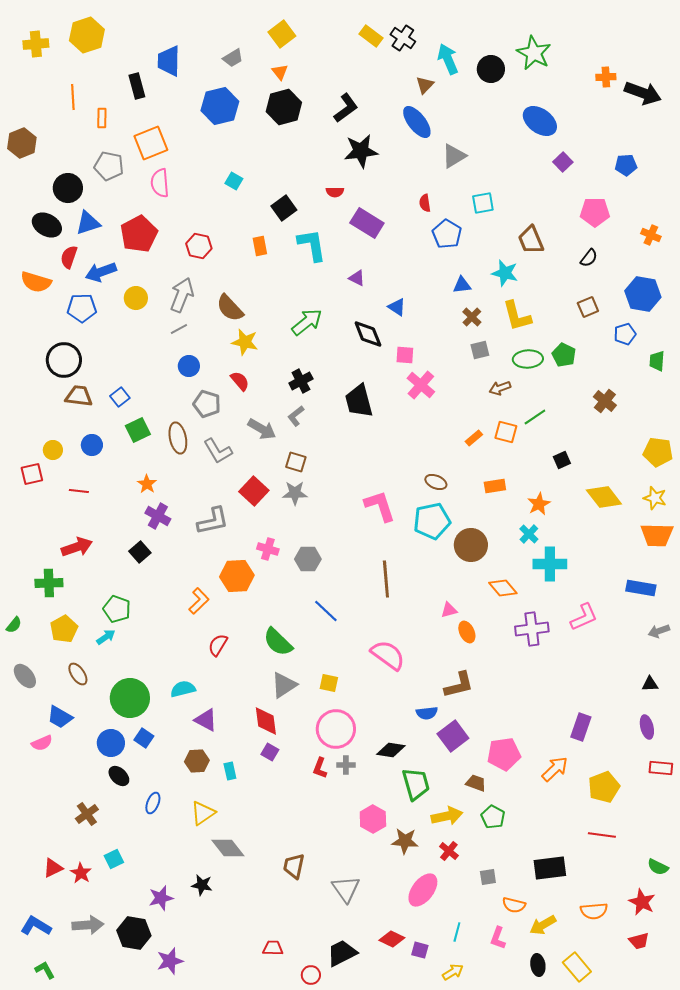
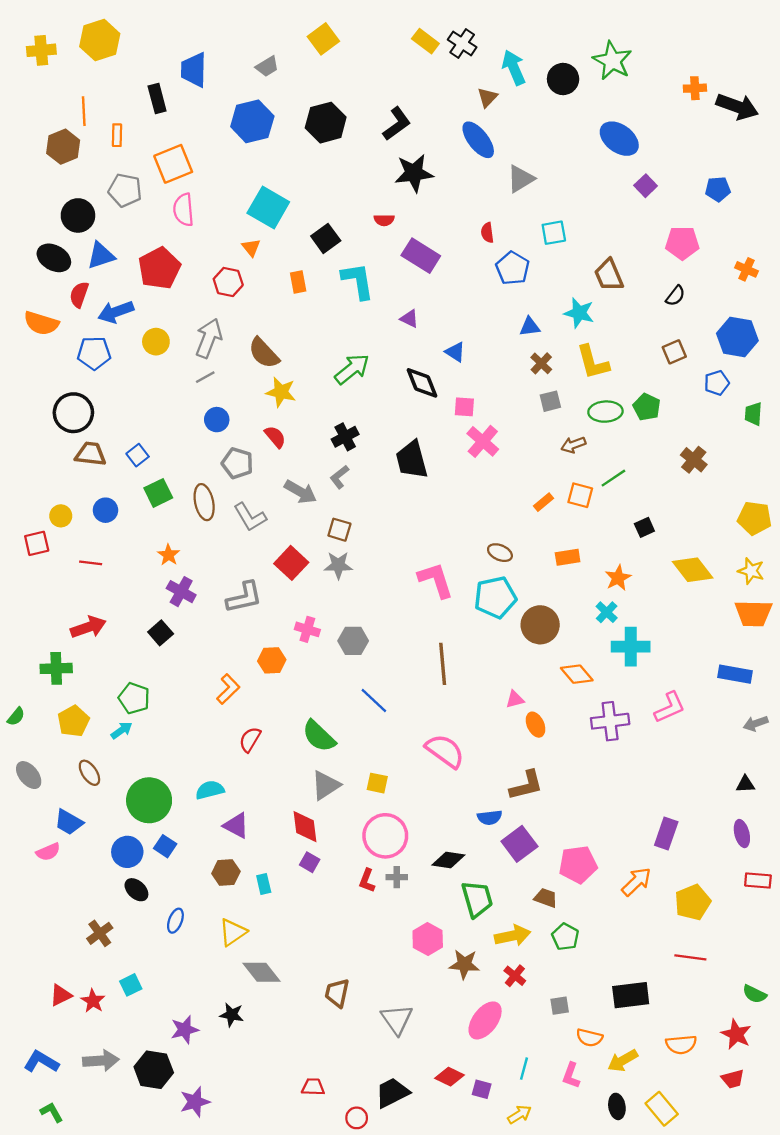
orange triangle: (280, 72) -> (251, 248), moved
brown hexagon: (22, 143) -> (63, 147), moved
cyan square: (234, 181) -> (268, 207), size x2.0
orange hexagon: (237, 576) -> (272, 660), size x0.7

